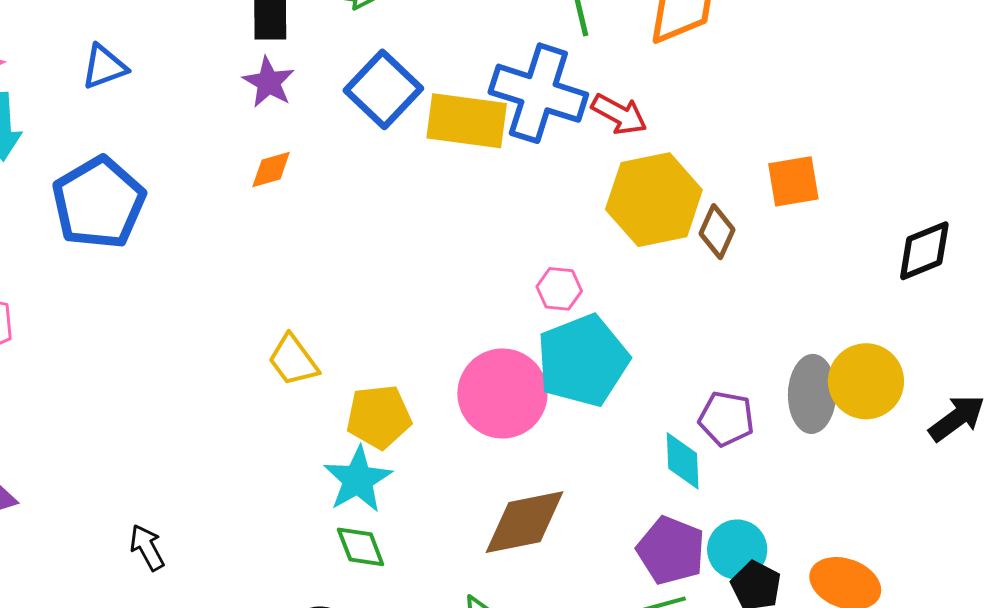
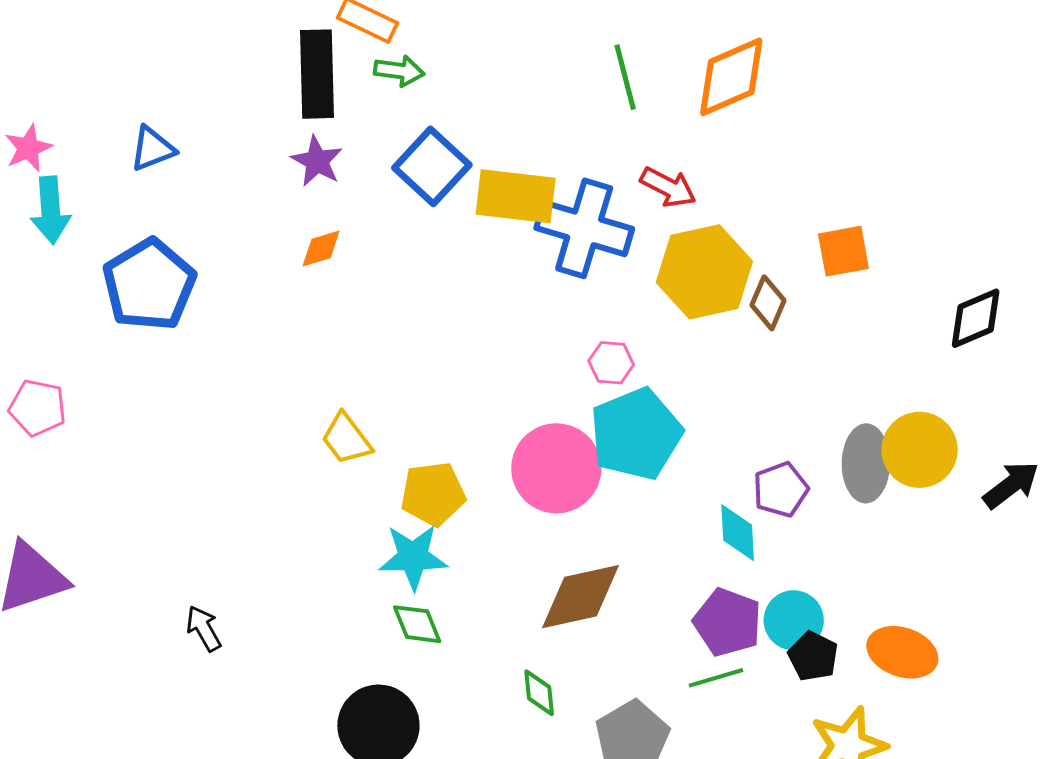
blue cross: (538, 93) -> (584, 228), moved
purple pentagon: (726, 419) -> (781, 490), turned -30
cyan star: (358, 480) -> (413, 557), turned 30

